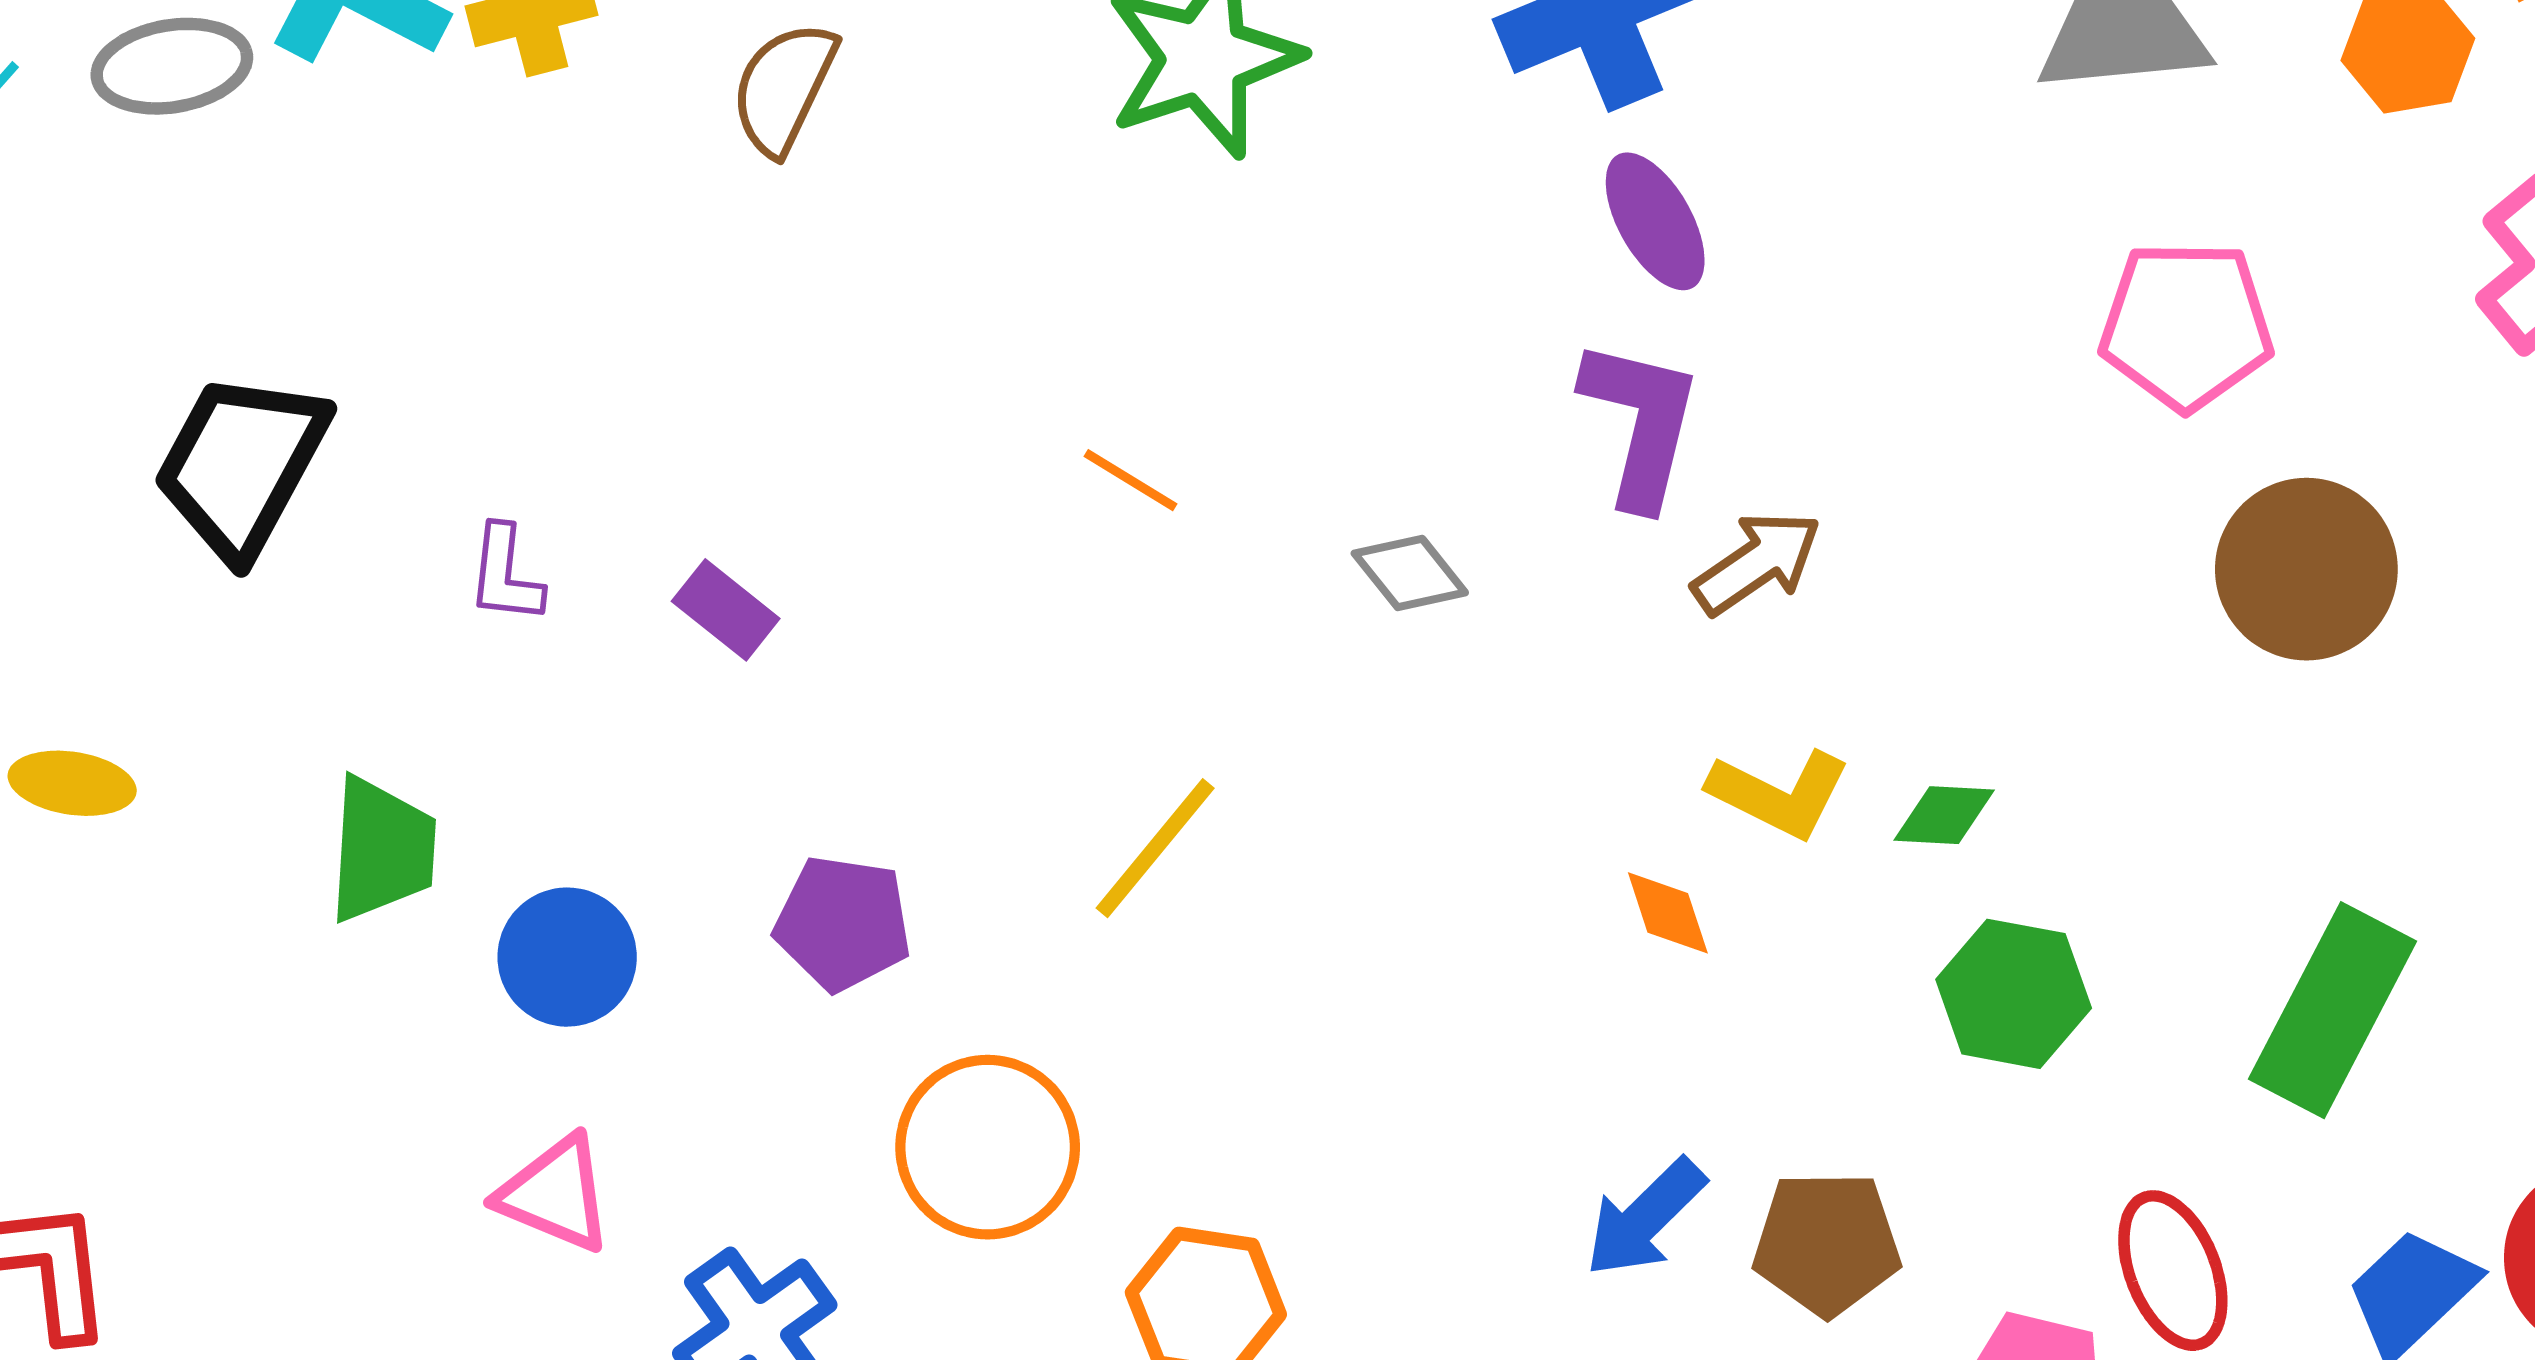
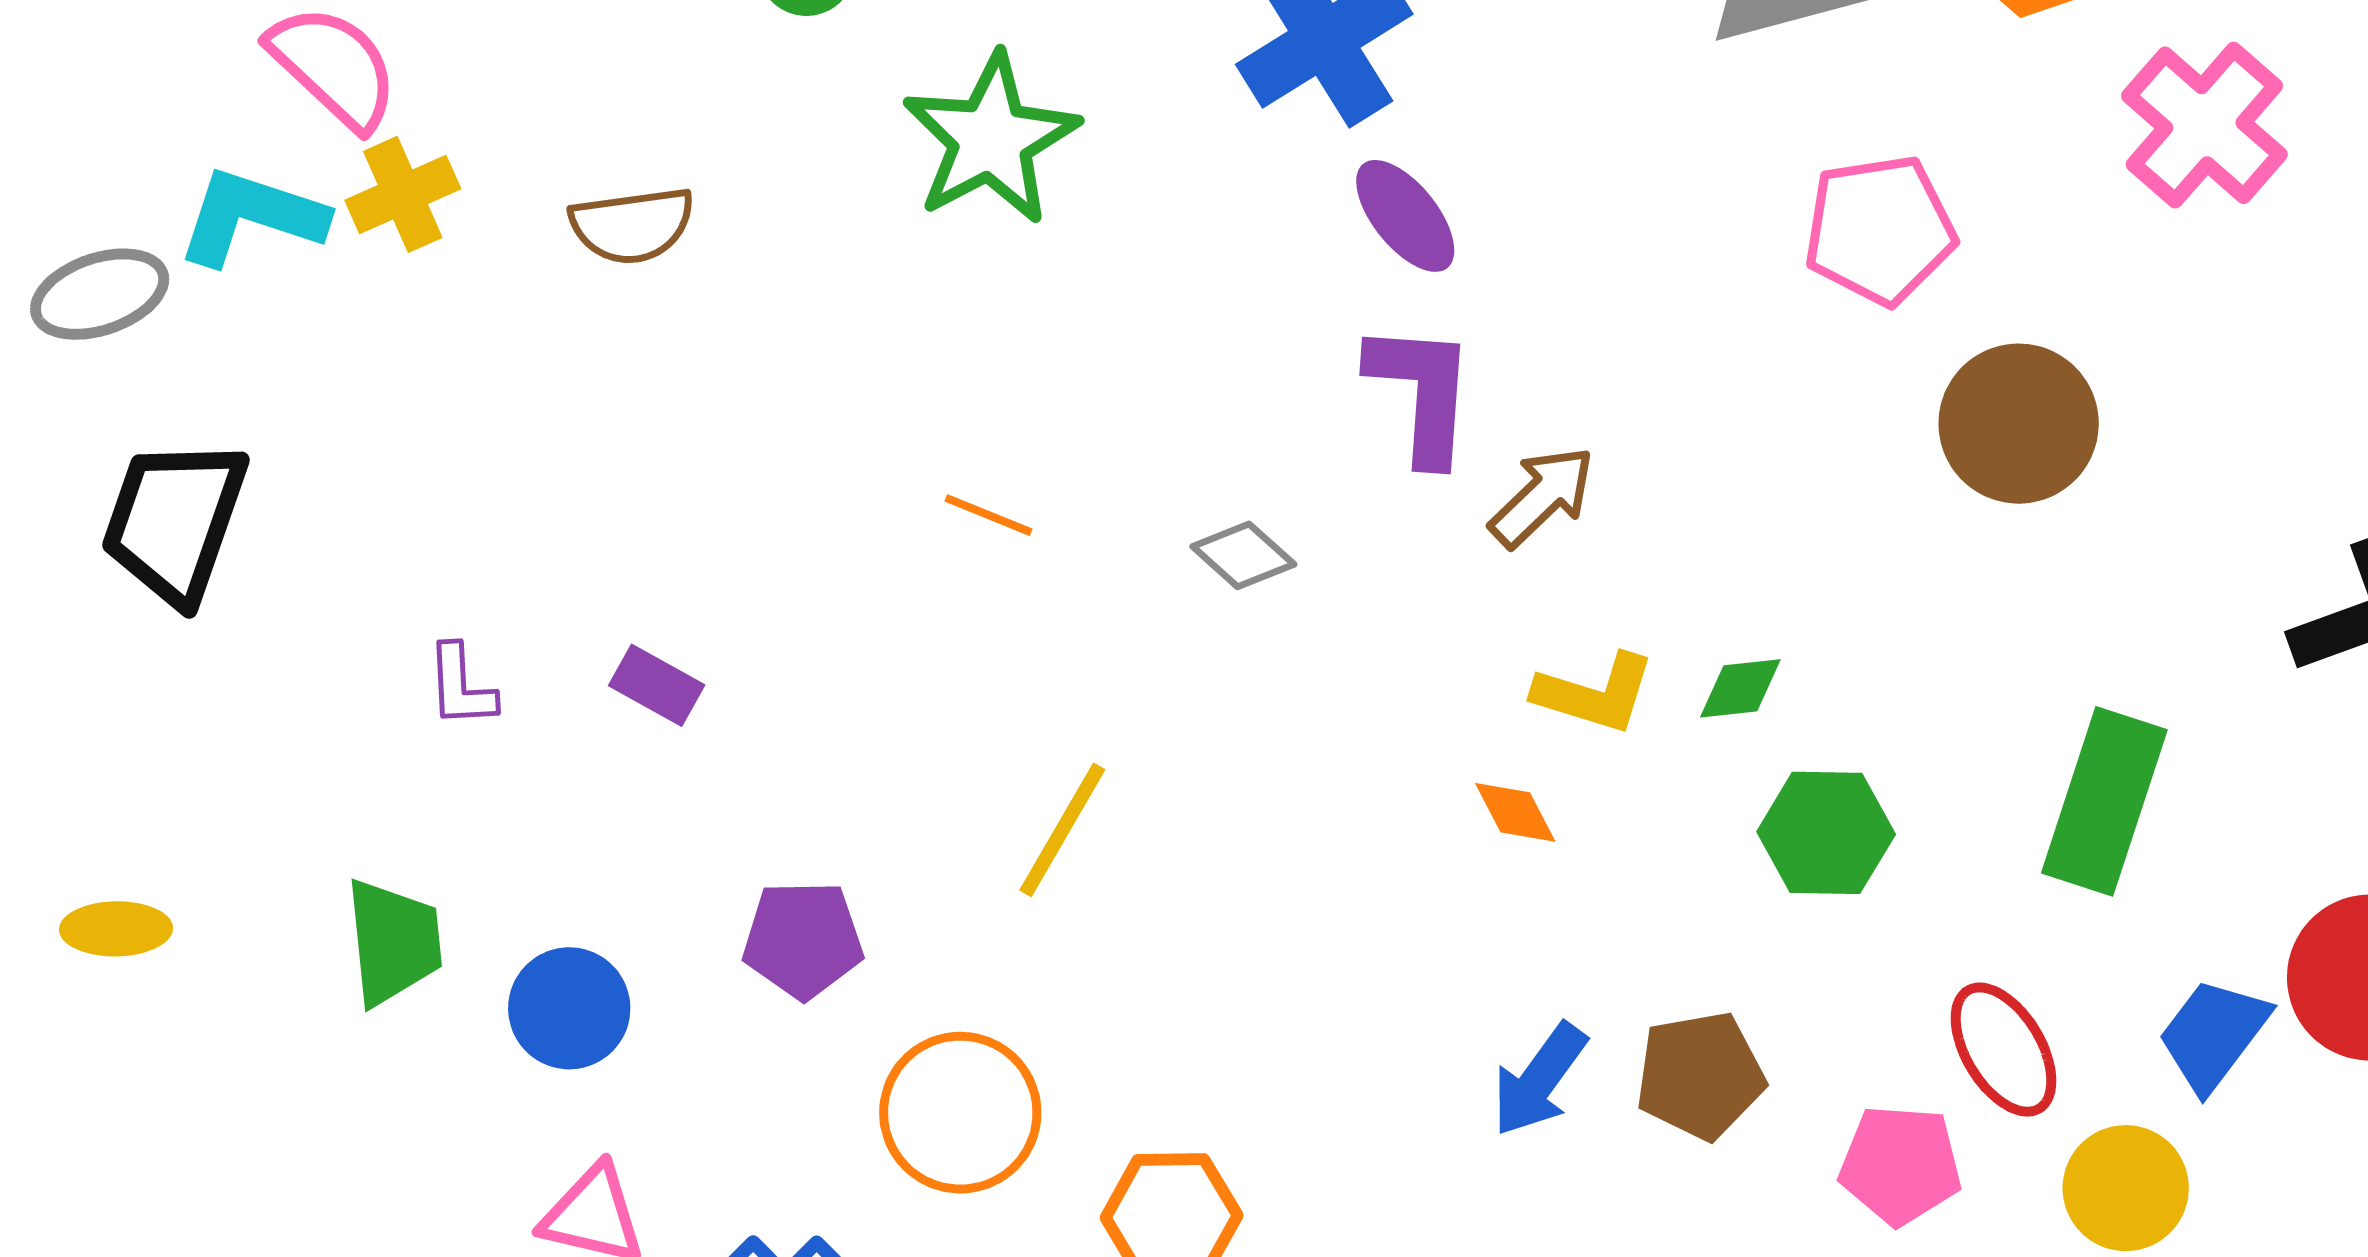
brown semicircle: (784, 88) -> (632, 225), turned -114
black trapezoid: (241, 465) -> (174, 521), moved

